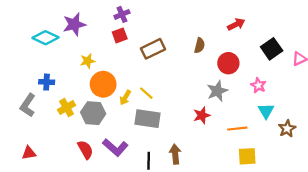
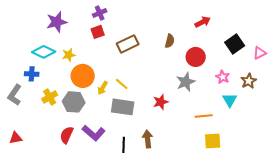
cyan diamond: (45, 38) -> (44, 52), moved
red star: (202, 115) -> (161, 102), moved
brown star: (287, 129) -> (249, 81), moved
red semicircle: (85, 150) -> (67, 135), turned -126

